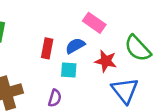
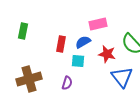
pink rectangle: (94, 23) -> (98, 24), turned -48

